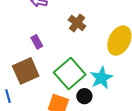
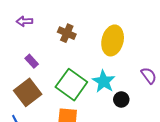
black circle: (84, 96) -> (121, 99), moved

